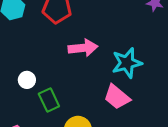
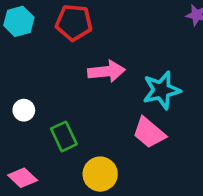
white circle: (27, 80) -> (24, 110), moved

